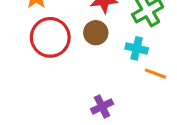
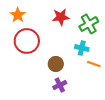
brown circle: (96, 33) -> (56, 64), moved

